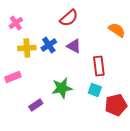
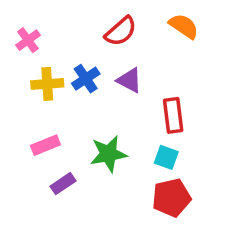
orange semicircle: (117, 30) -> (184, 26), moved
pink rectangle: (13, 77) -> (45, 145), moved
red pentagon: (116, 105) -> (171, 198), moved

